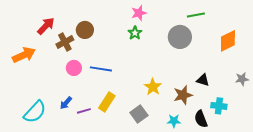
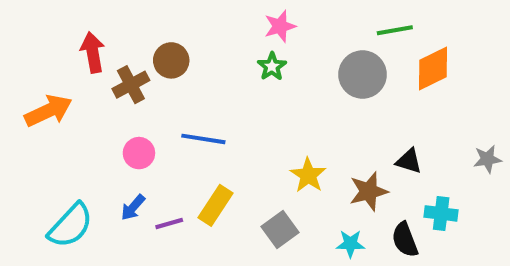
red arrow: (46, 26) -> (93, 52), turned -54
orange diamond: (228, 41) -> (433, 68), moved
pink circle: (74, 68) -> (139, 153), moved

